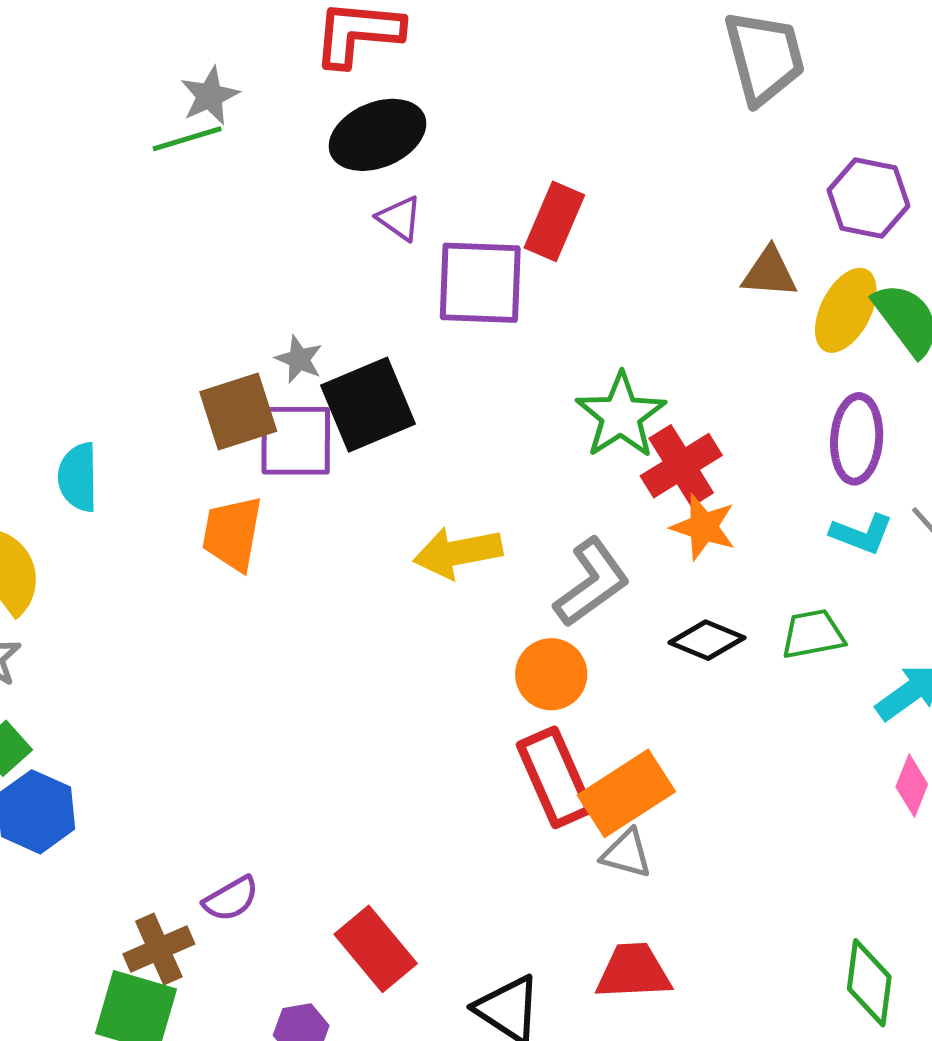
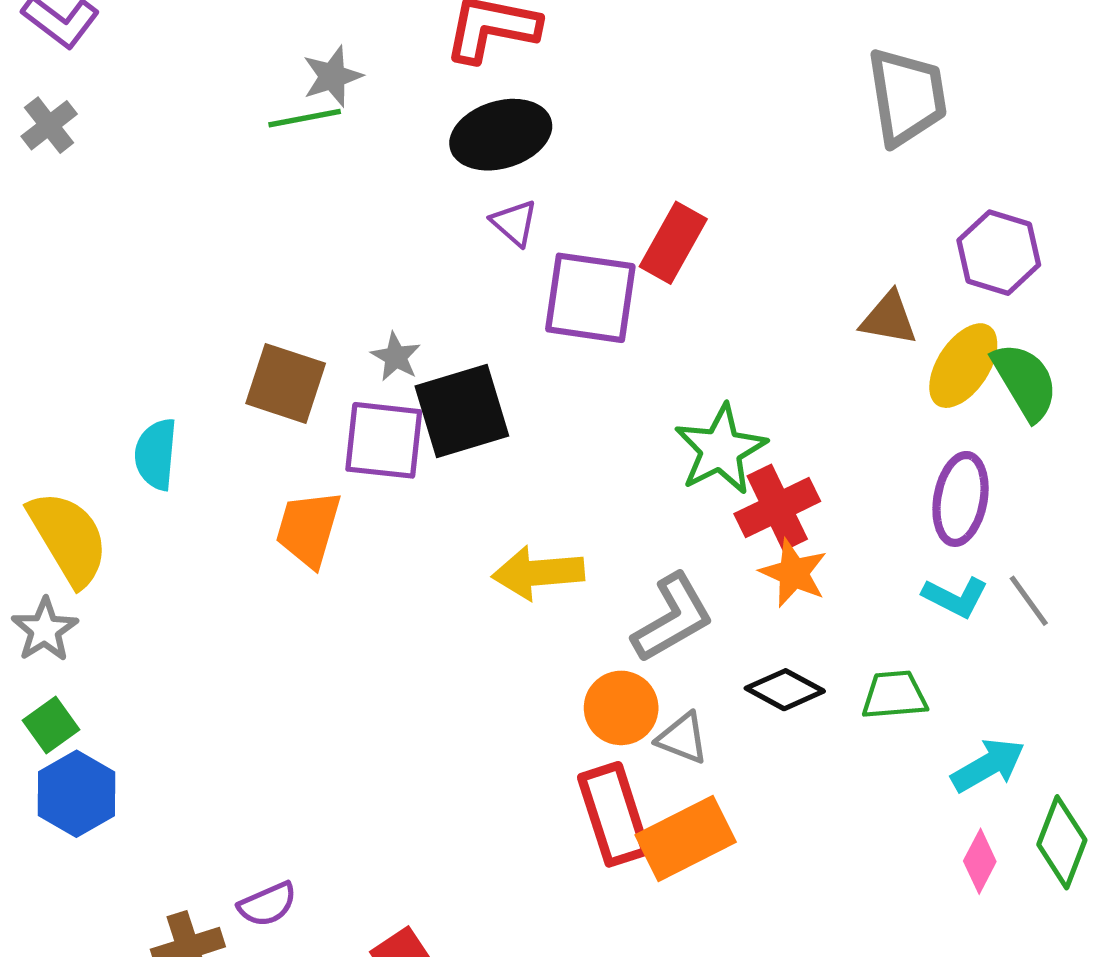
brown square: (238, 412) -> (286, 383), moved, turned 30
gray triangle: (627, 854) -> (683, 738), moved

